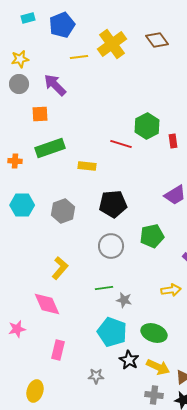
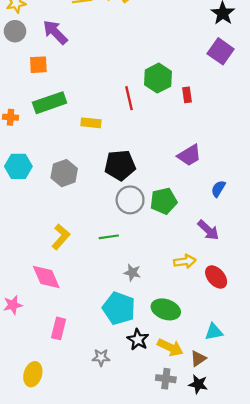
red line: (121, 144) -> (129, 98), turned 60
gray circle: (111, 246) -> (130, 200), moved
green line: (104, 288) -> (109, 237), moved

